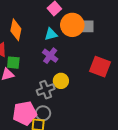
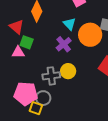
orange circle: (72, 25) -> (90, 35), moved
cyan triangle: (51, 34) -> (69, 24), turned 48

